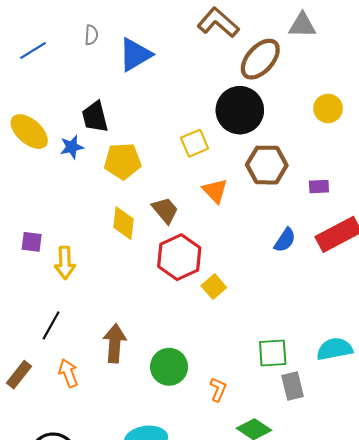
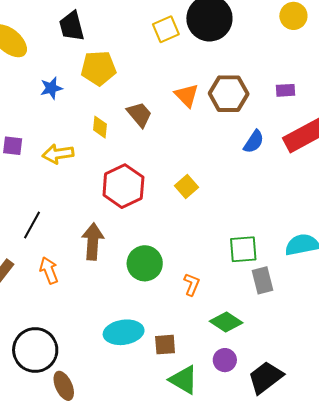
yellow square: (195, 143) -> (166, 29), moved
blue star: (72, 147) -> (51, 88), moved
brown hexagon: (267, 165) -> (229, 94), moved
yellow diamond: (124, 223) -> (100, 127), size x0.7
red hexagon: (179, 257) -> (123, 186), moved
yellow arrow: (65, 263) -> (58, 154), moved, turned 84

